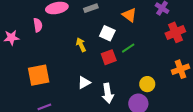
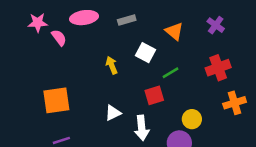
pink semicircle: (38, 25) -> (59, 38), turned -32
red cross: (175, 32) -> (218, 68), moved
pink star: (11, 38) -> (38, 23), moved
red square: (109, 57) -> (154, 95), moved

